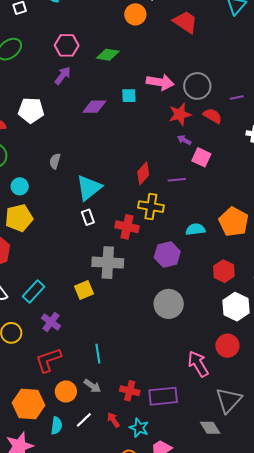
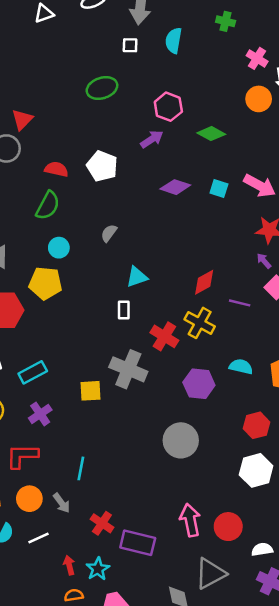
cyan triangle: (89, 188) -> (137, 277), size x0.7
red circle: (227, 346) -> (228, 527), moved
red arrow: (113, 420) -> (69, 565), moved

